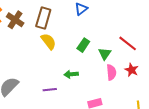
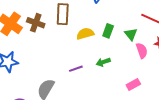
yellow semicircle: (49, 41) -> (85, 34), moved, turned -54
purple line: (50, 90) -> (76, 69), moved

